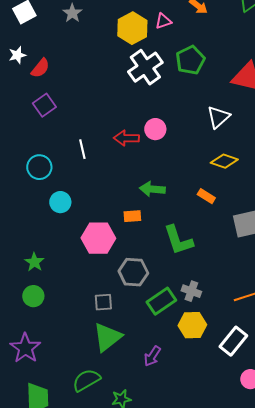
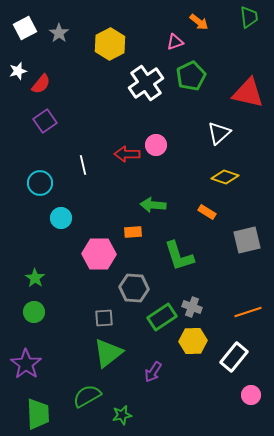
gray star: (72, 13) -> (59, 33), moved
pink triangle: (163, 21) -> (175, 42), moved
yellow hexagon: (132, 28) -> (110, 44), moved

